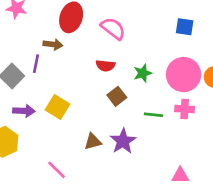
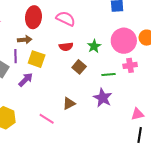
yellow square: (57, 107) -> (37, 59), moved
purple arrow: (24, 111) -> (26, 80), moved, turned -35
purple star: (123, 141) -> (103, 98), moved
pink line: (57, 170) -> (47, 119), moved

